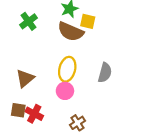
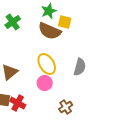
yellow ellipse: (67, 69) -> (47, 64), turned -45
brown cross: (77, 123) -> (66, 107), moved

